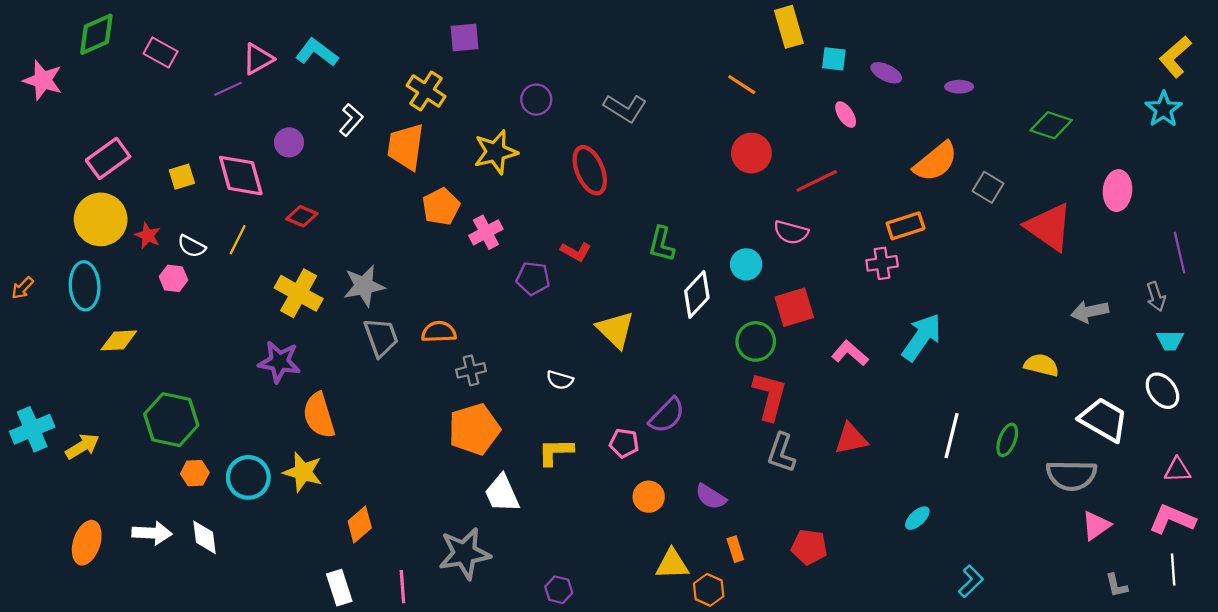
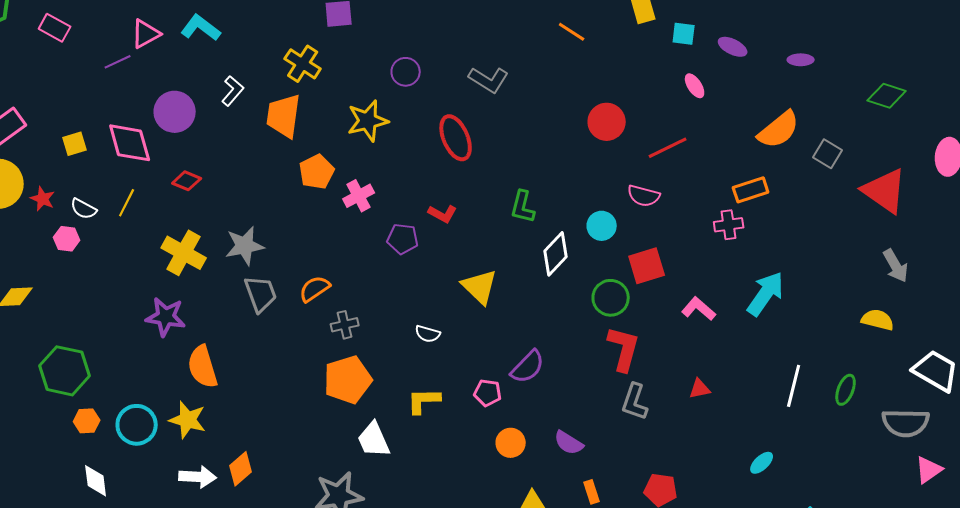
orange line: (742, 85) -> (572, 32), moved
purple circle: (289, 142) -> (175, 112), size x1.5
gray arrow: (1090, 311) -> (896, 266), moved, turned -108
orange semicircle: (439, 332) -> (315, 289), turned -32
red triangle: (851, 439) -> (700, 389), size x0.7
white arrow: (152, 533) -> (198, 477), moved

